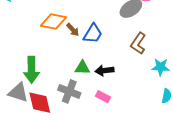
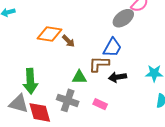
blue trapezoid: (93, 34) -> (112, 48), moved
brown L-shape: (138, 43) -> (99, 64), moved, turned 60
black arrow: (104, 71) -> (117, 77), moved

